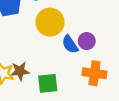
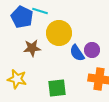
brown star: (20, 71) -> (32, 48), moved

